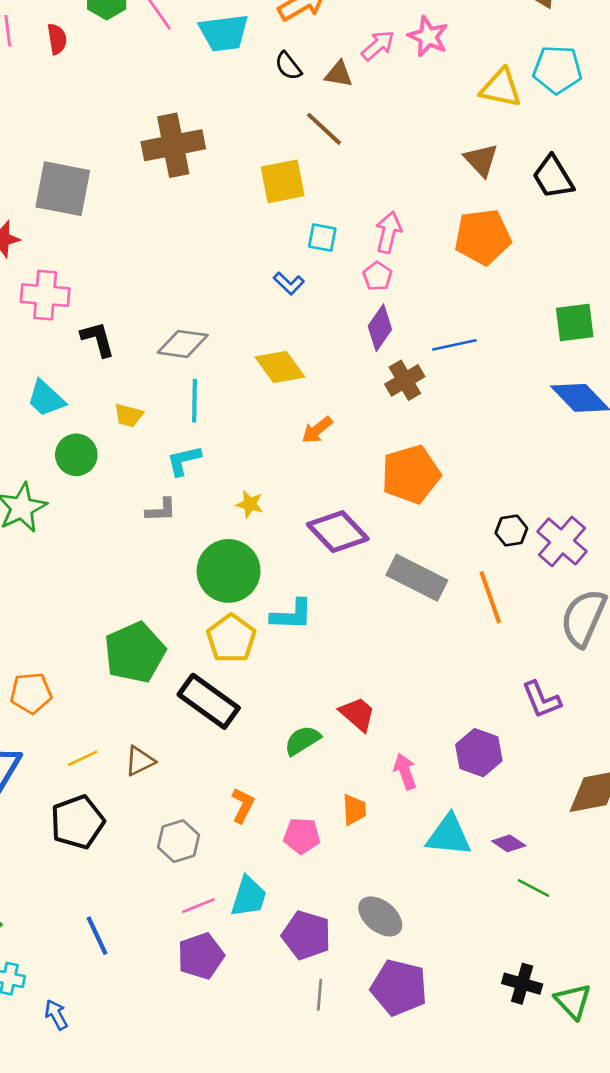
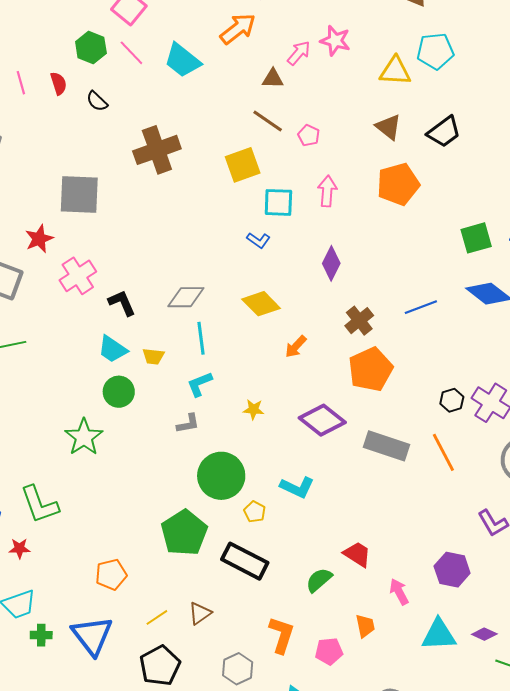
cyan trapezoid: (224, 33) -> (182, 60), turned 54
black semicircle: (288, 66) -> (97, 101), moved
black trapezoid: (553, 177) -> (444, 132), turned -87
cyan square: (322, 238) -> (278, 202), size x1.4
pink pentagon: (377, 276) -> (309, 135), moved
pink cross: (45, 295) -> (78, 276), turned -30
blue line: (454, 345) -> (421, 307), moved
brown cross: (405, 380) -> (359, 321), moved
cyan trapezoid: (46, 398) -> (113, 349), moved
green circle: (229, 571) -> (221, 476), moved
cyan L-shape: (292, 615) -> (297, 487), turned 32
yellow pentagon: (231, 639) -> (255, 512), size x0.6
orange L-shape: (243, 805) -> (282, 635), size x1.4

